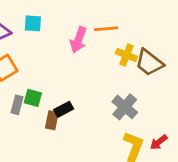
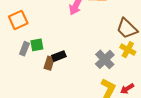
yellow cross: (127, 55) -> (128, 50), moved
green square: (33, 98) -> (37, 45), turned -32

